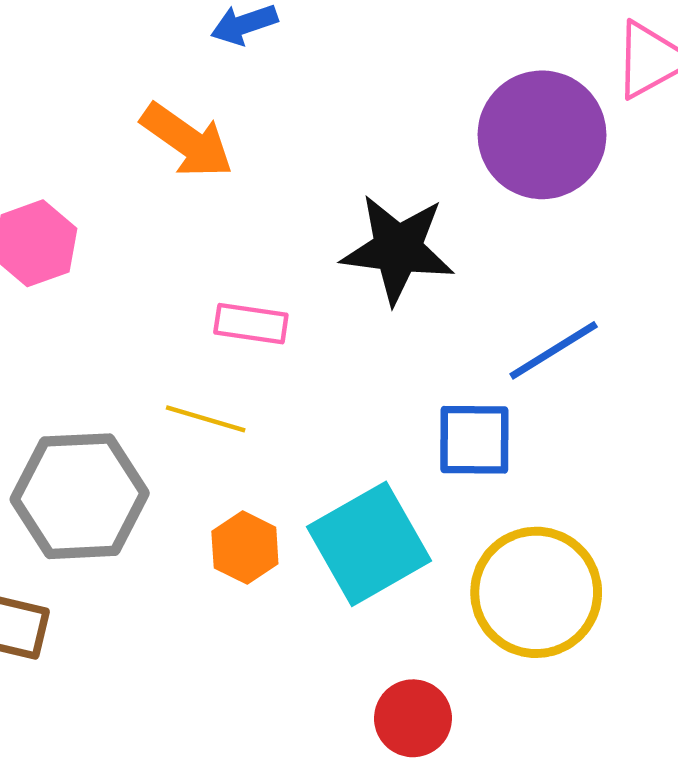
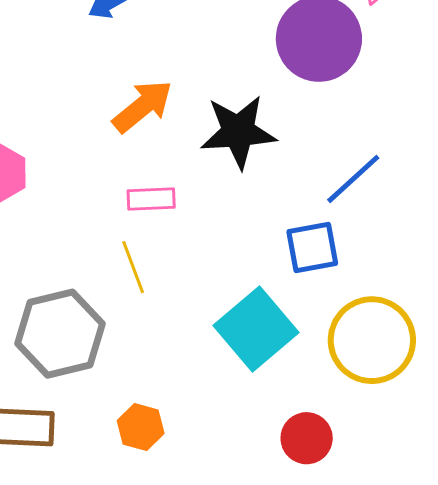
orange arrow: (187, 141) -> (143, 106), moved, turned -64
yellow line: (206, 419) -> (133, 267), turned 64
orange hexagon: (245, 548) -> (141, 427), moved

